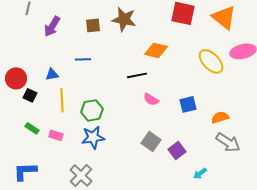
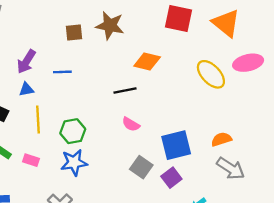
purple arrow: (52, 26) -> (26, 62), moved
pink semicircle: (151, 99) -> (131, 124), moved
blue square: (188, 104) -> (176, 145), moved, size x1.5

